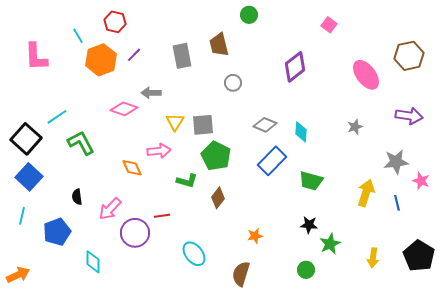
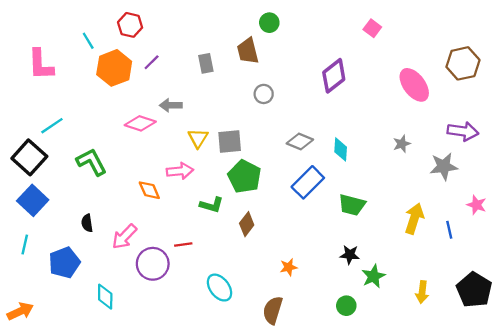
green circle: (249, 15) -> (269, 23), moved
gray rectangle: (182, 56) -> (206, 63), size x0.7
cyan line: (57, 117) -> (52, 126), moved
gray star: (396, 162) -> (444, 166), moved

